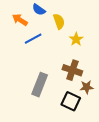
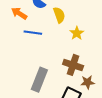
blue line: (33, 39) -> (33, 33), turned 36

